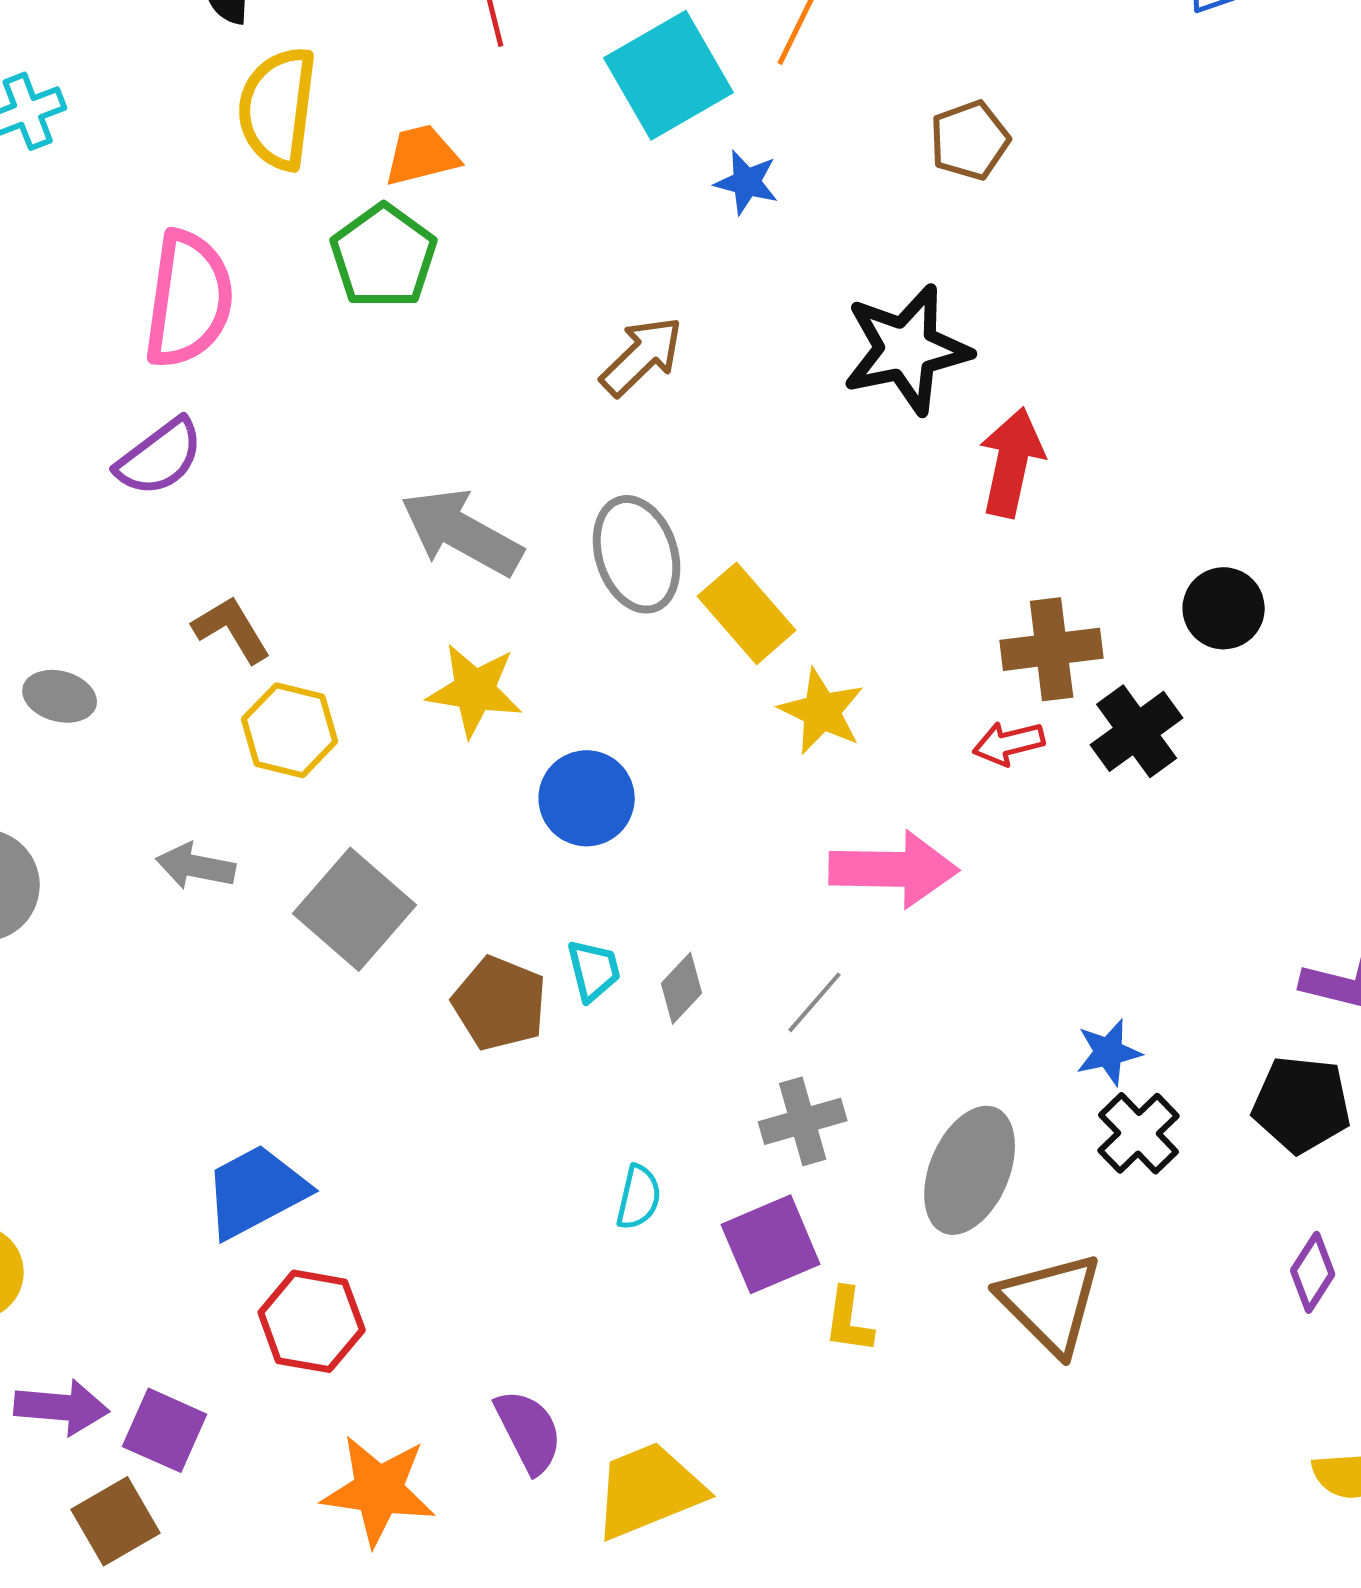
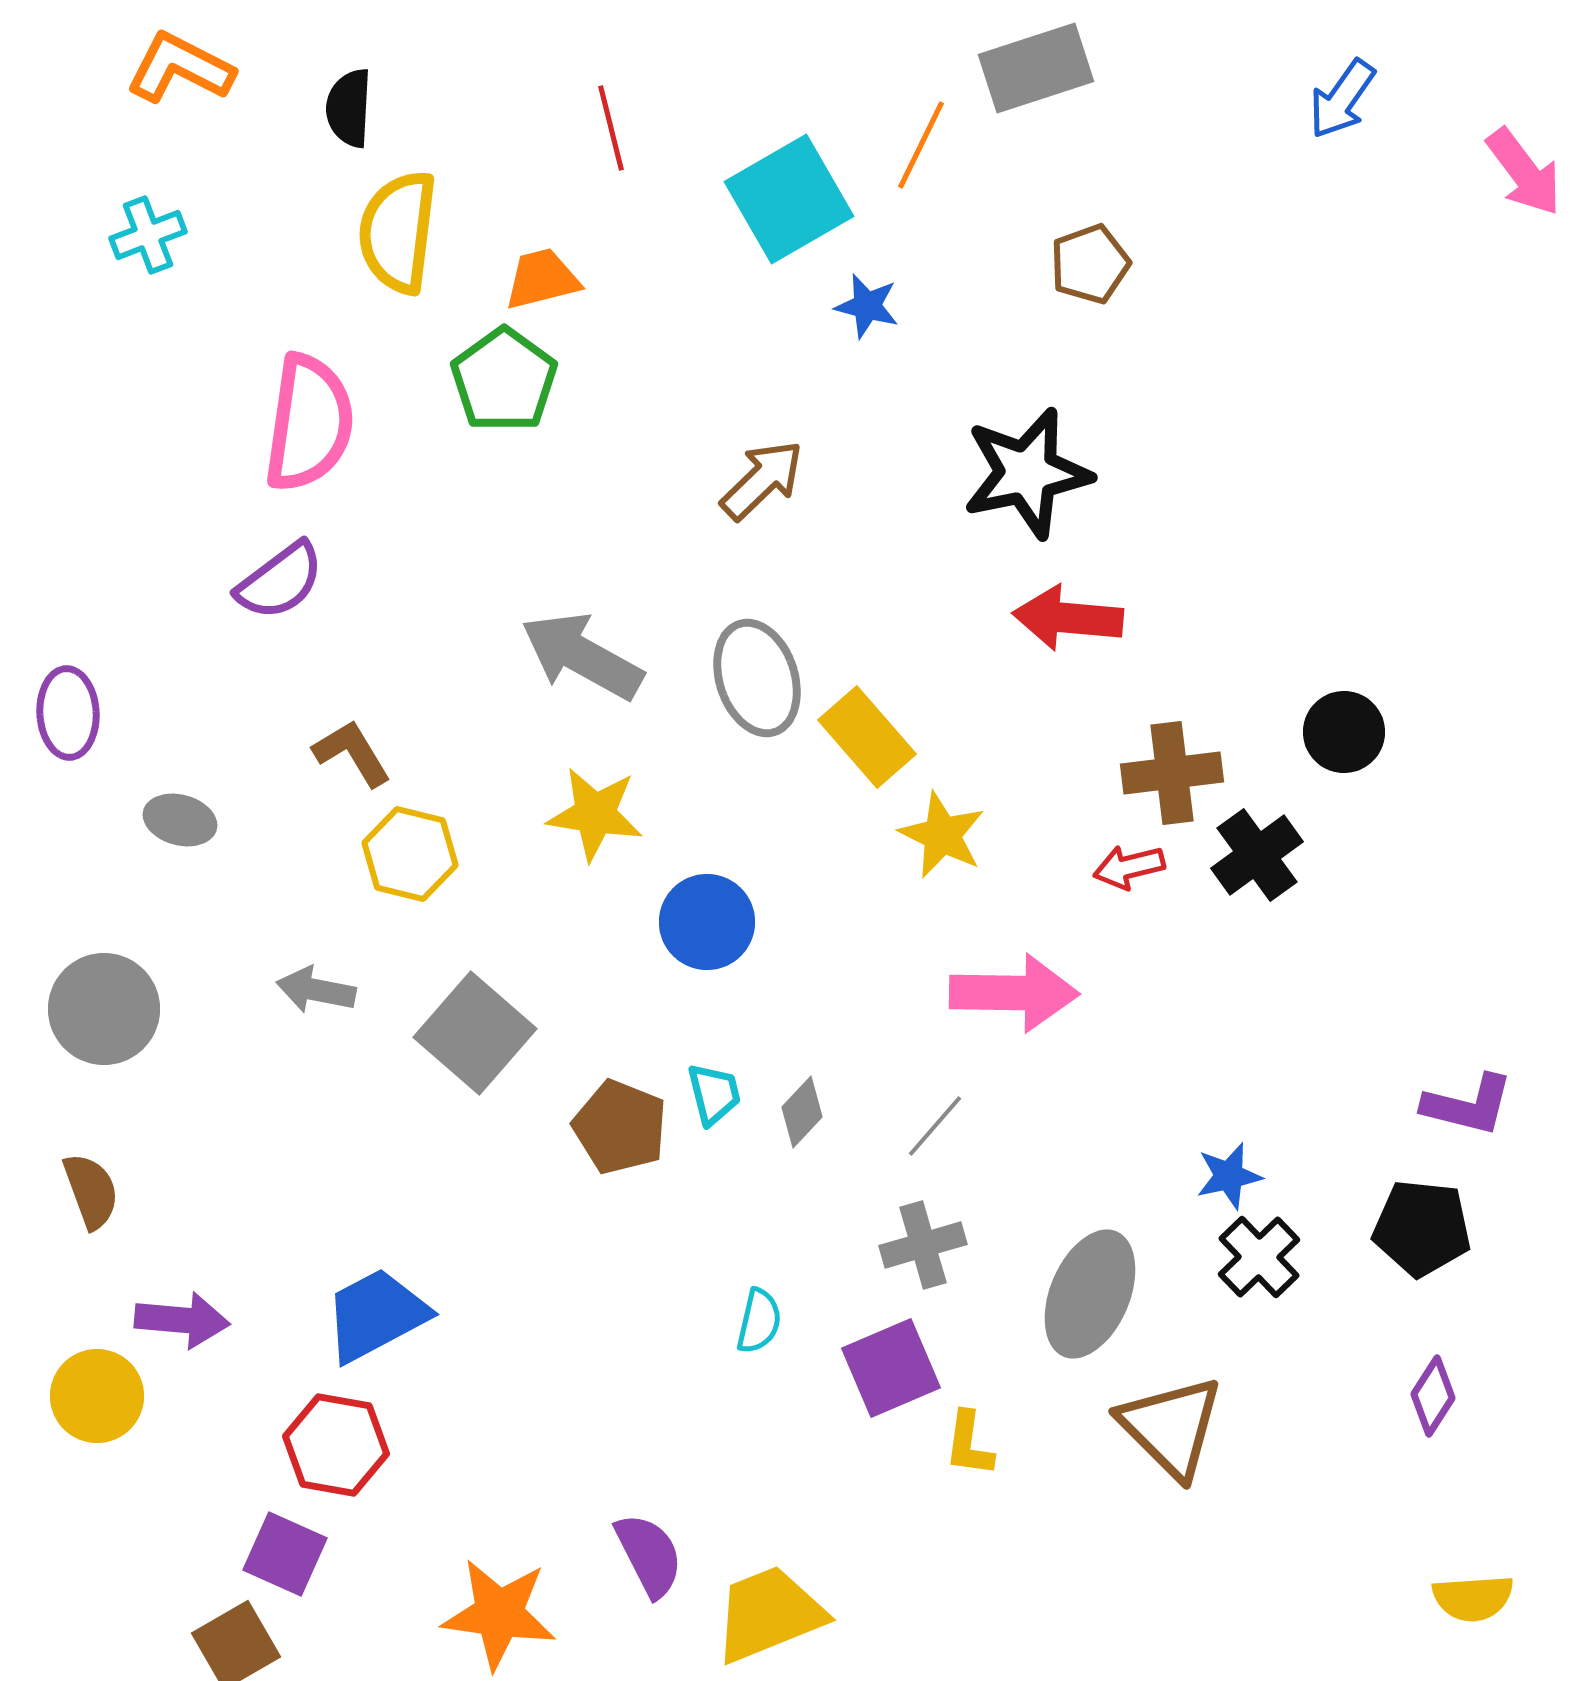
red arrow: (1012, 462) -> (1068, 618), moved, turned -97
red hexagon: (312, 1321) -> (336, 1445), moved
purple arrow: (62, 1407) -> (182, 1320), moved

